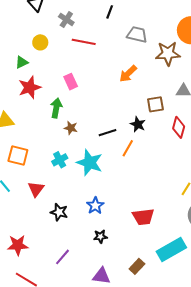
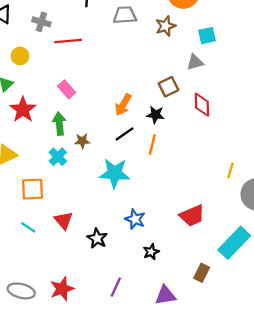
brown star: (168, 54) -> (165, 26), size x0.7
orange arrow: (128, 74) -> (123, 105), moved
cyan cross: (60, 160) -> (58, 157), moved
black star: (59, 212) -> (97, 238), turned 30

